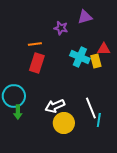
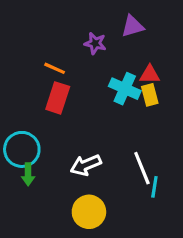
orange line: (35, 44) -> (55, 68), turned 32
red triangle: (104, 49) -> (150, 75), moved
yellow circle: (64, 123) -> (89, 212), moved

